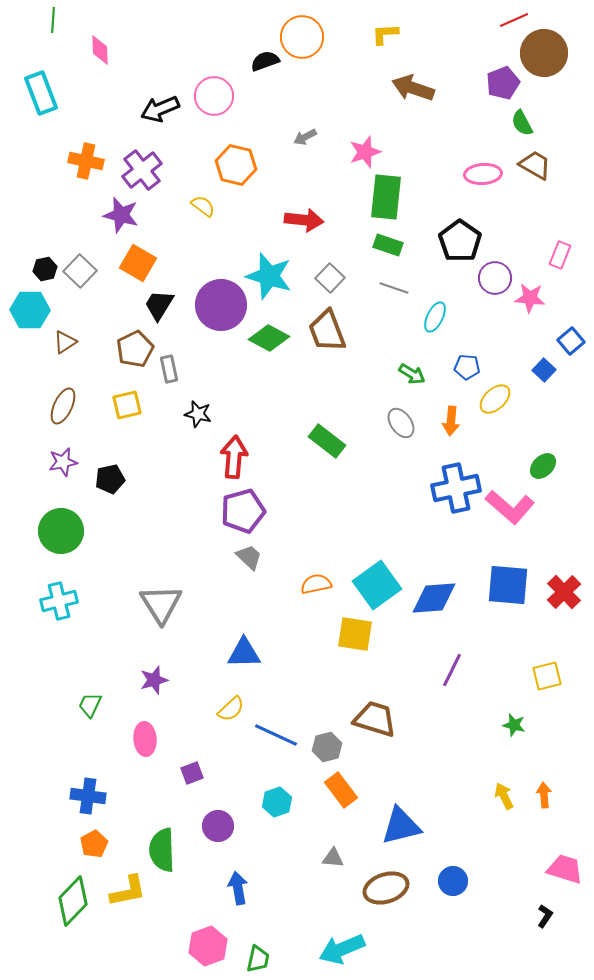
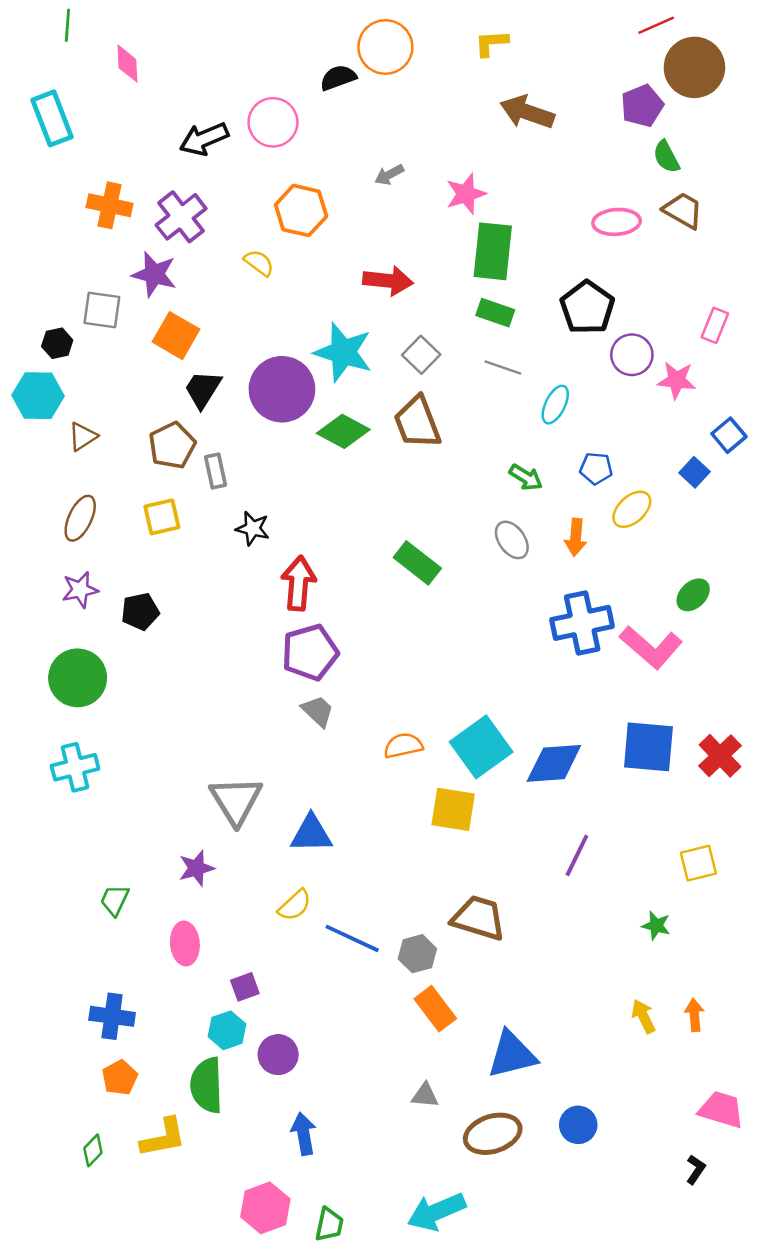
gray square: (80, 271) -> (102, 310), moved, turned -36
gray triangle: (161, 604) -> (236, 800), moved
cyan hexagon: (277, 802) -> (227, 1030), moved
green diamond: (73, 901) -> (93, 1150), size x0.5

